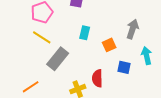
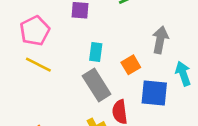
gray rectangle: (58, 59) -> (97, 85), moved, turned -65
blue square: (124, 67) -> (154, 93), size x1.5

